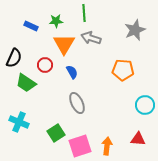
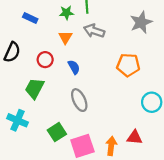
green star: (56, 21) -> (66, 13), moved
orange triangle: (64, 44) -> (65, 37), size x0.6
green trapezoid: (26, 83) -> (35, 88), moved, turned 85
red triangle: (138, 139) -> (135, 137), moved

